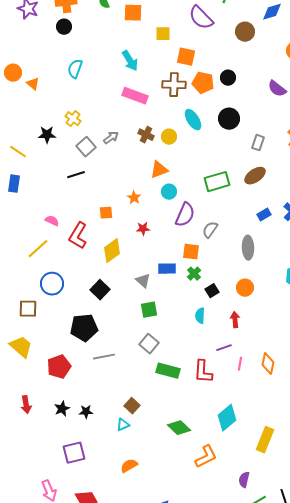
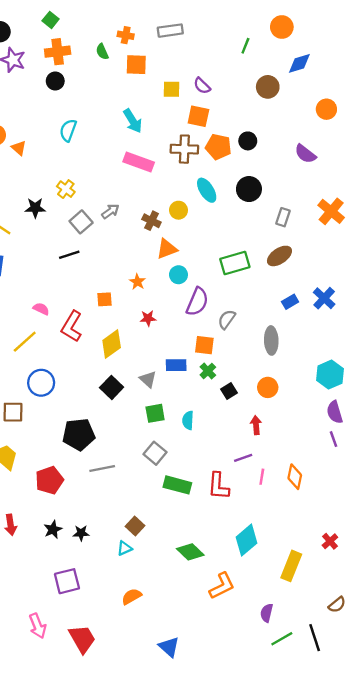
purple semicircle: (201, 18) -> (202, 86), moved, size x0.6
brown cross: (146, 135) -> (151, 221), moved
black square: (100, 290) -> (112, 387), moved
cyan semicircle: (200, 316) -> (188, 420), moved

